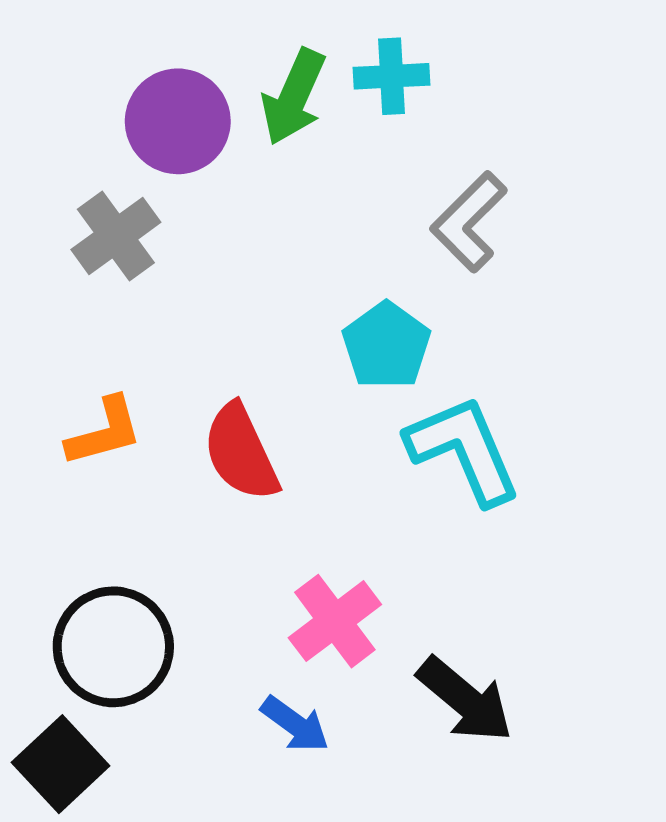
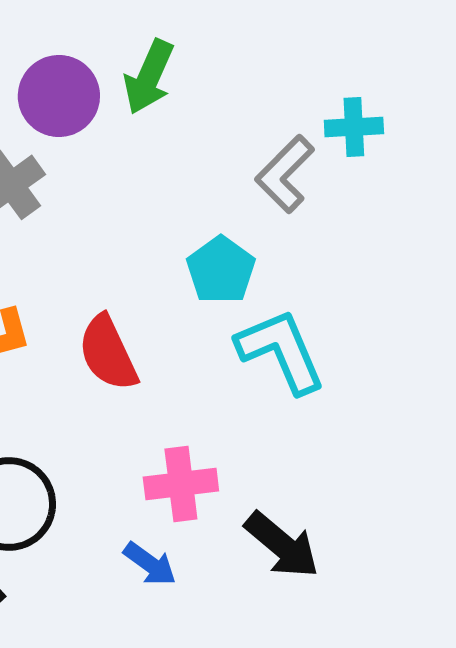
cyan cross: (392, 76) -> (354, 127), moved
pink cross: (335, 621) -> (181, 484), turned 30

